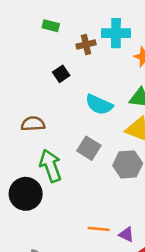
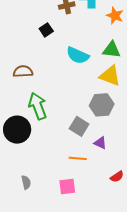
gray square: (89, 148) -> (79, 126), moved
purple triangle: (126, 234) -> (100, 143), moved

